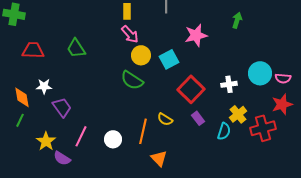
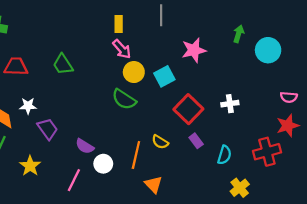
cyan circle: (260, 73) -> (268, 50), moved
yellow cross: (238, 114) -> (240, 188), moved
pink line: (81, 136) -> (74, 180), moved
purple semicircle: (62, 158) -> (85, 146), moved

